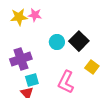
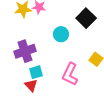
black square: (79, 41) -> (86, 18), moved

